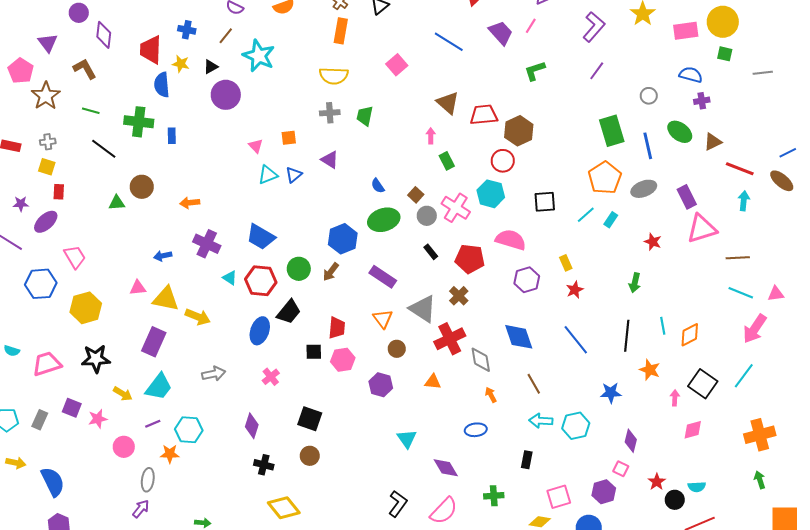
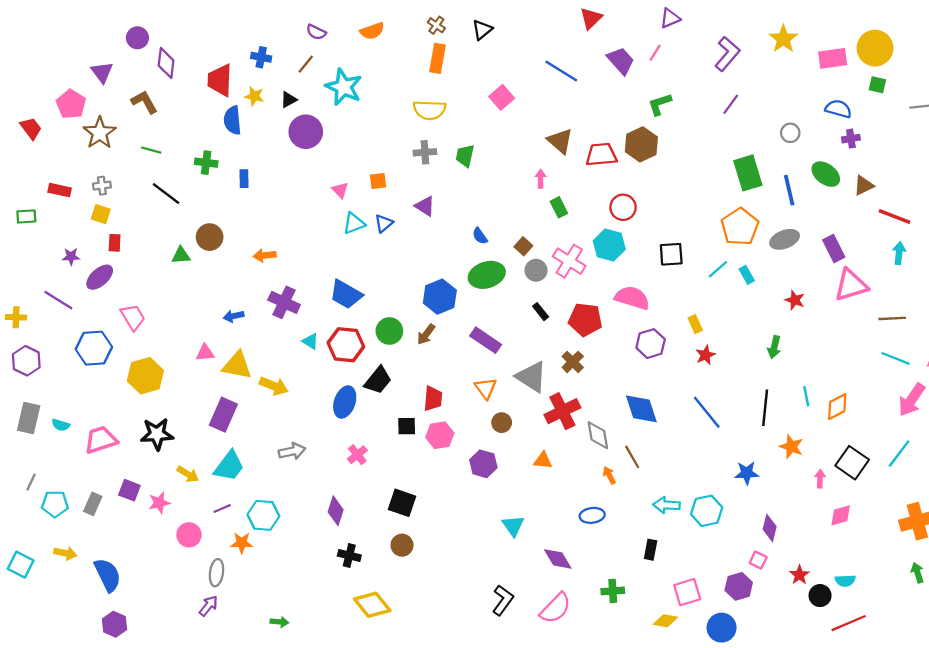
green cross: (139, 122) -> (206, 163), size x0.7
brown hexagon: (519, 131) -> (641, 144), moved
cyan rectangle: (611, 220) -> (747, 275), turned -63
brown line: (534, 384) -> (632, 457), moved

